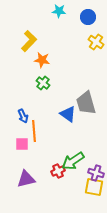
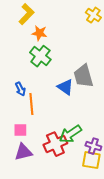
green cross: (43, 83) -> (40, 56), size x1.5
pink square: (22, 144) -> (20, 130), moved
red cross: (58, 171) -> (55, 144), size x1.6

